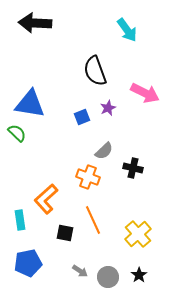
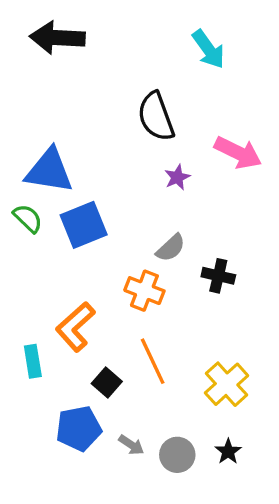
blue square: (82, 117) -> (84, 225), moved, size x1.8
black square: (65, 233) -> (107, 383), turned 30
blue pentagon: (28, 263) -> (79, 429), moved

